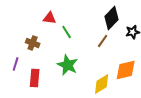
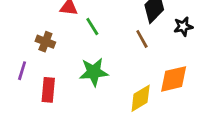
brown line: (103, 41) -> (142, 39), turned -64
green star: (68, 65) -> (94, 72), turned -30

